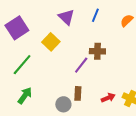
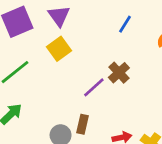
purple triangle: (66, 17) -> (59, 16), moved
brown cross: (97, 51) -> (119, 73), turned 35

